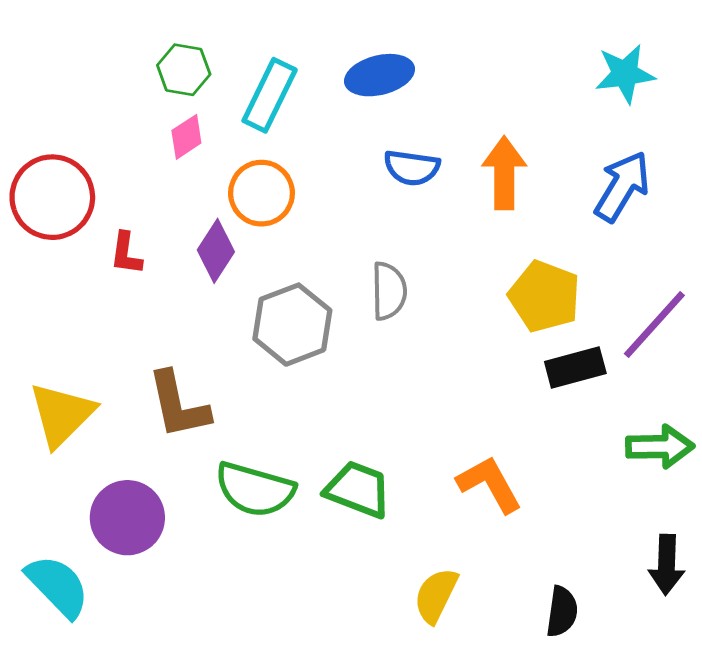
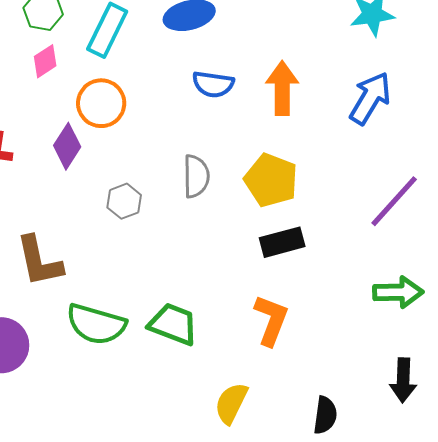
yellow pentagon: (544, 296) -> (271, 180), moved
gray hexagon: (292, 325) -> (124, 201), size x0.6
black rectangle: (575, 367) -> (282, 242), moved
orange L-shape: (489, 484) -> (271, 320), turned 50

